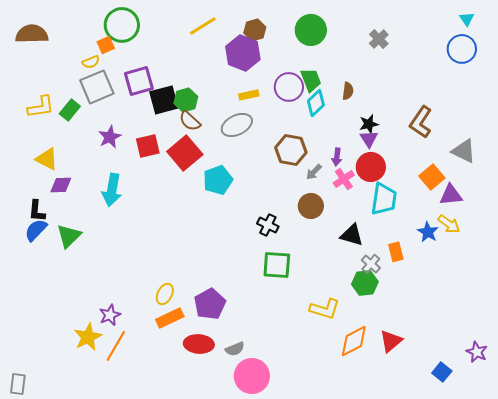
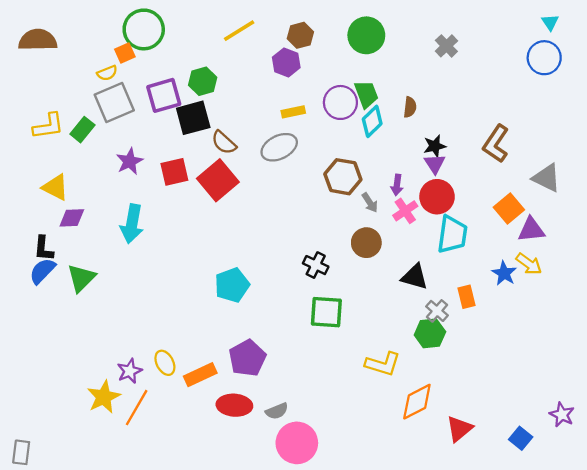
purple hexagon: (243, 53) -> (286, 62), size x0.7
green hexagon: (186, 100) -> (203, 81), moved
gray arrow: (314, 172) -> (370, 203), turned -78
cyan pentagon: (218, 180) -> (232, 285), moved
yellow ellipse: (165, 294) -> (165, 363), moved, turned -55
red triangle: (391, 341) -> (459, 429), moved

